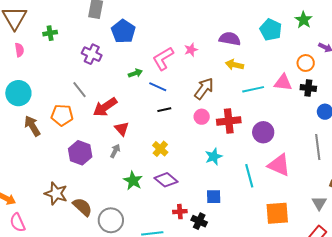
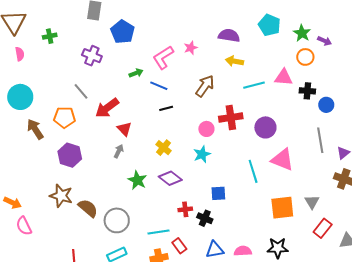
green star: (304, 20) -> (302, 33), moved
black cross: (308, 88) -> (307, 91), moved
pink circle: (202, 117) -> (206, 129), moved
purple hexagon: (80, 153) -> (70, 155), moved
cyan star: (214, 157) -> (202, 154), moved
gray triangle: (319, 203) -> (312, 202), moved

